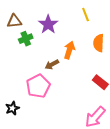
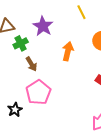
brown arrow: (52, 65) -> (31, 64), moved, turned -88
black star: (12, 108) -> (15, 110), moved

